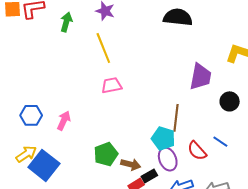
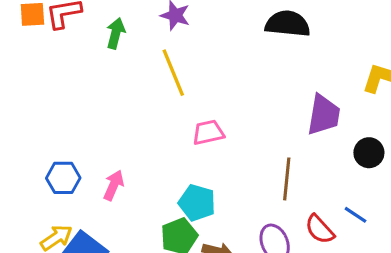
pink trapezoid: (112, 85) -> (208, 133), moved
cyan pentagon: (163, 138) -> (197, 203), moved

